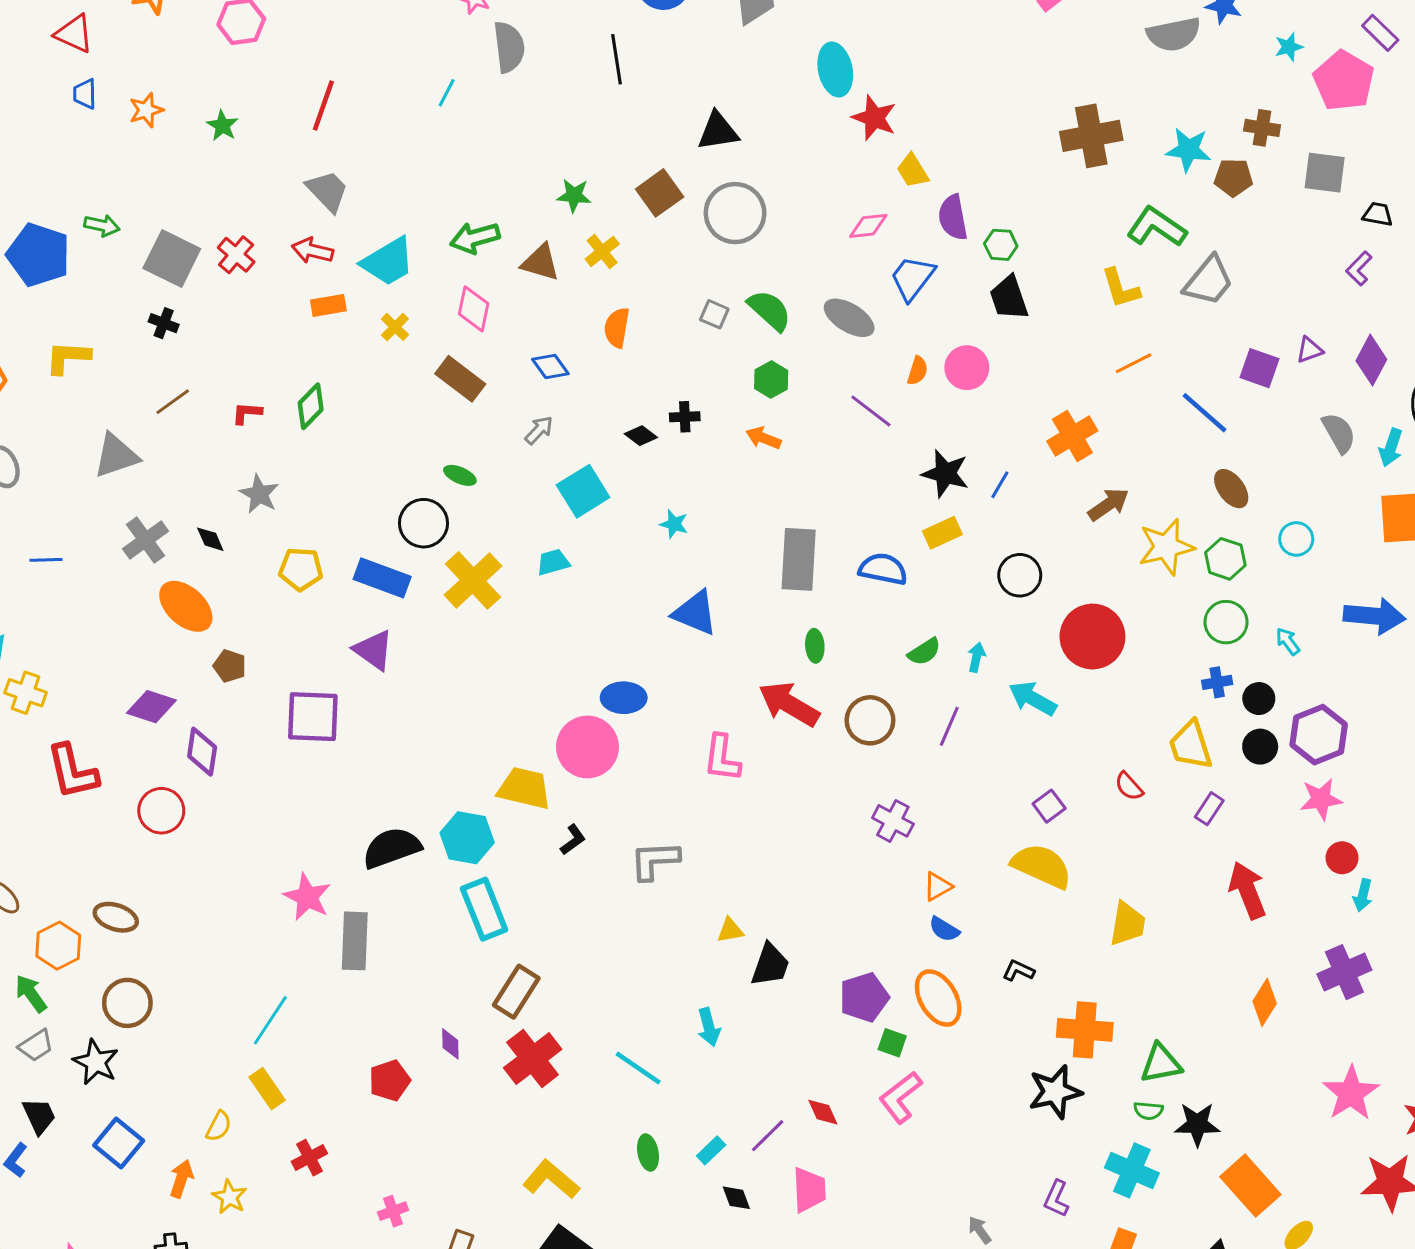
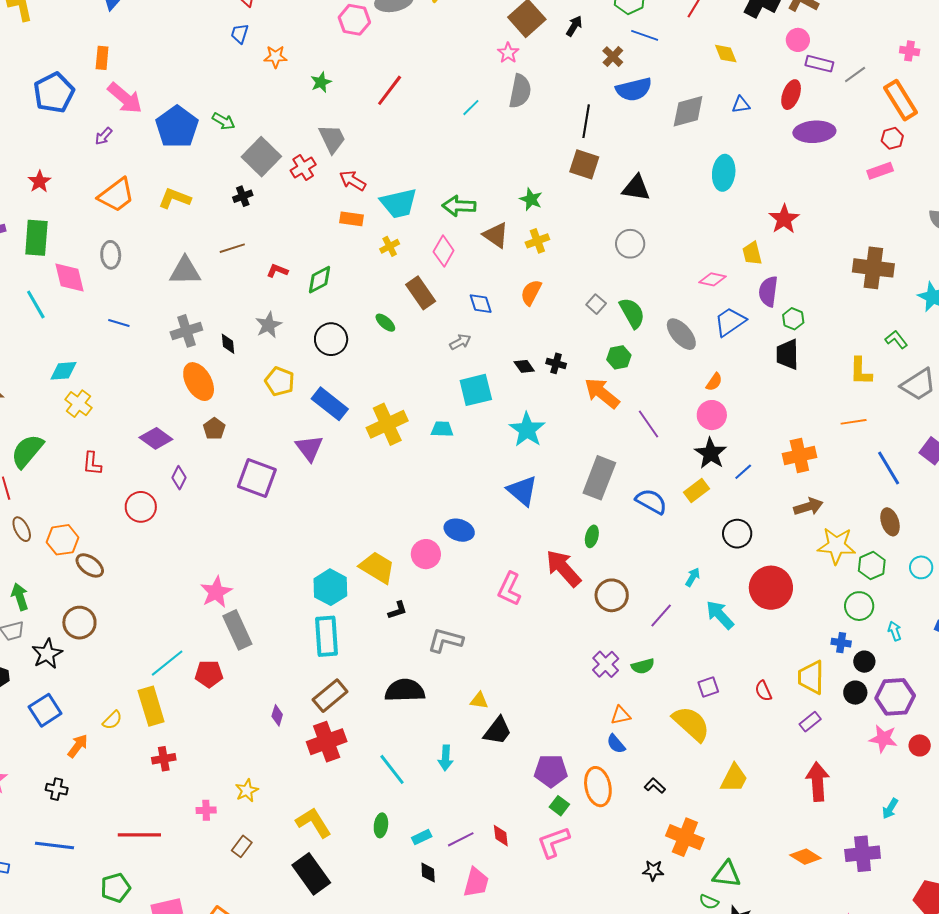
red star: (874, 118) -> (784, 219), moved
gray trapezoid: (327, 191) -> (332, 139), moved
brown square: (660, 193) -> (584, 164), moved, turned 36
gray circle: (735, 213) -> (630, 244), size x0.7
green L-shape: (1156, 227) -> (896, 340), size x0.6
black cross: (164, 323) -> (243, 196), turned 30
pink circle: (967, 368) -> (712, 415), moved
purple line: (871, 411) -> (649, 424), moved
orange arrow: (763, 438) -> (602, 393), size x1.6
green ellipse: (460, 475) -> (385, 323), moved
black circle: (424, 523) -> (331, 339), moved
cyan star: (674, 524) -> (527, 430), size x1.8
yellow rectangle: (942, 533) -> (697, 491), turned -30
green semicircle: (924, 652) -> (643, 666), moved
pink circle: (587, 747) -> (426, 554), size x0.7
purple diamond: (202, 752) -> (179, 478), size x0.7
red L-shape: (72, 771) -> (92, 464), size x0.6
black semicircle: (392, 848) -> (405, 690), moved
red circle: (1342, 858) -> (920, 745), moved
gray rectangle: (355, 941) -> (237, 630), turned -45
orange hexagon: (58, 946) -> (62, 540), moved
orange diamond: (1265, 1002) -> (805, 857), turned 72
red pentagon: (390, 1080) -> (209, 674), moved
yellow rectangle: (267, 1089) -> (151, 706), size x1.4
black star: (1055, 1092) -> (653, 871), size x0.6
yellow star: (229, 1197) -> (247, 790), moved

